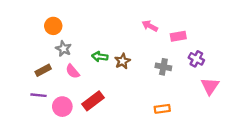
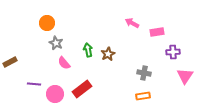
green arrow: (100, 57) -> (88, 50), turned 72
purple cross: (196, 59) -> (173, 52), turned -32
gray cross: (163, 67) -> (144, 73), moved
brown rectangle: (43, 70) -> (10, 62), moved

